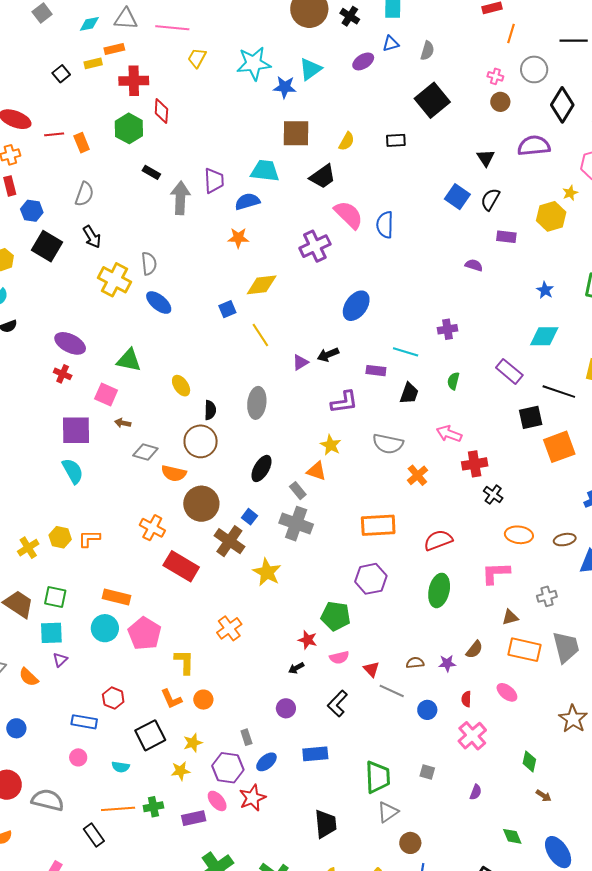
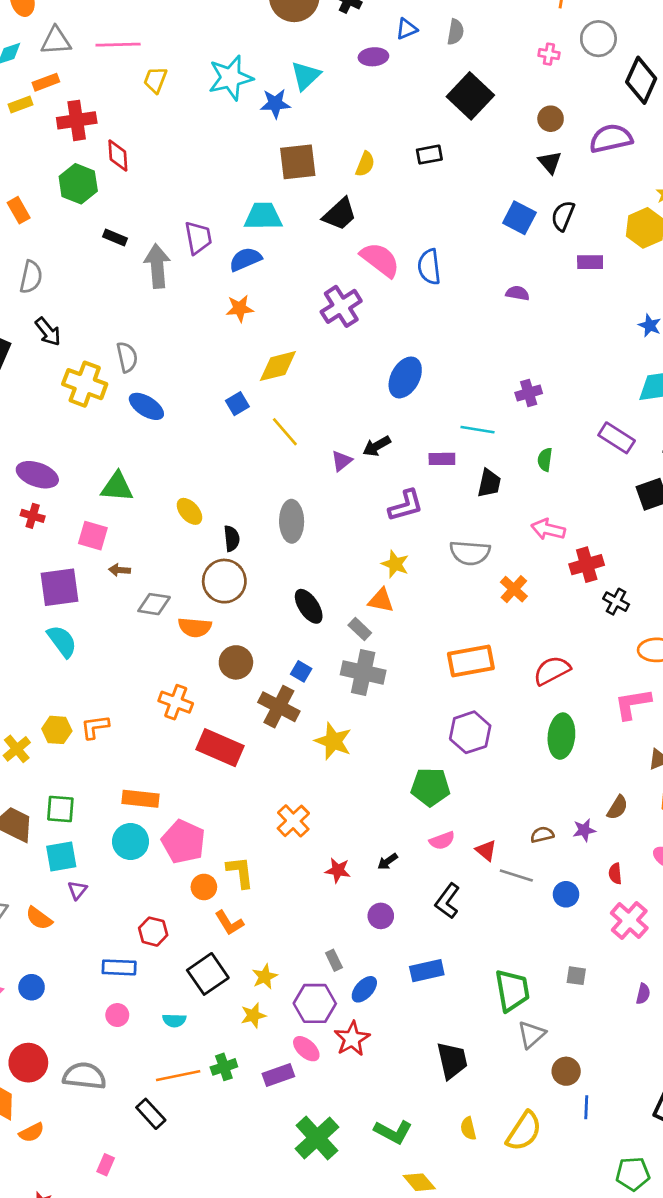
purple ellipse: (363, 61) -> (373, 57), turned 35
brown circle: (500, 102) -> (551, 119), moved
purple semicircle: (474, 265) -> (518, 293), moved
black ellipse: (261, 468) -> (309, 606), turned -56
brown circle: (201, 504) -> (236, 662), size x0.7
red star: (308, 640) -> (338, 870), moved
orange circle: (203, 700) -> (204, 887), moved

